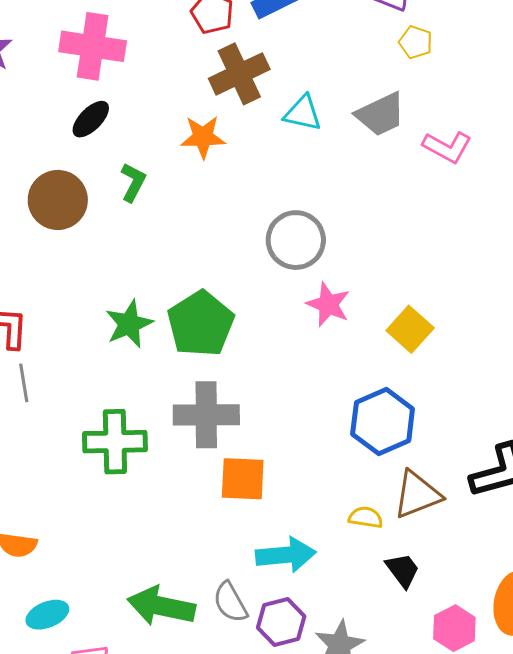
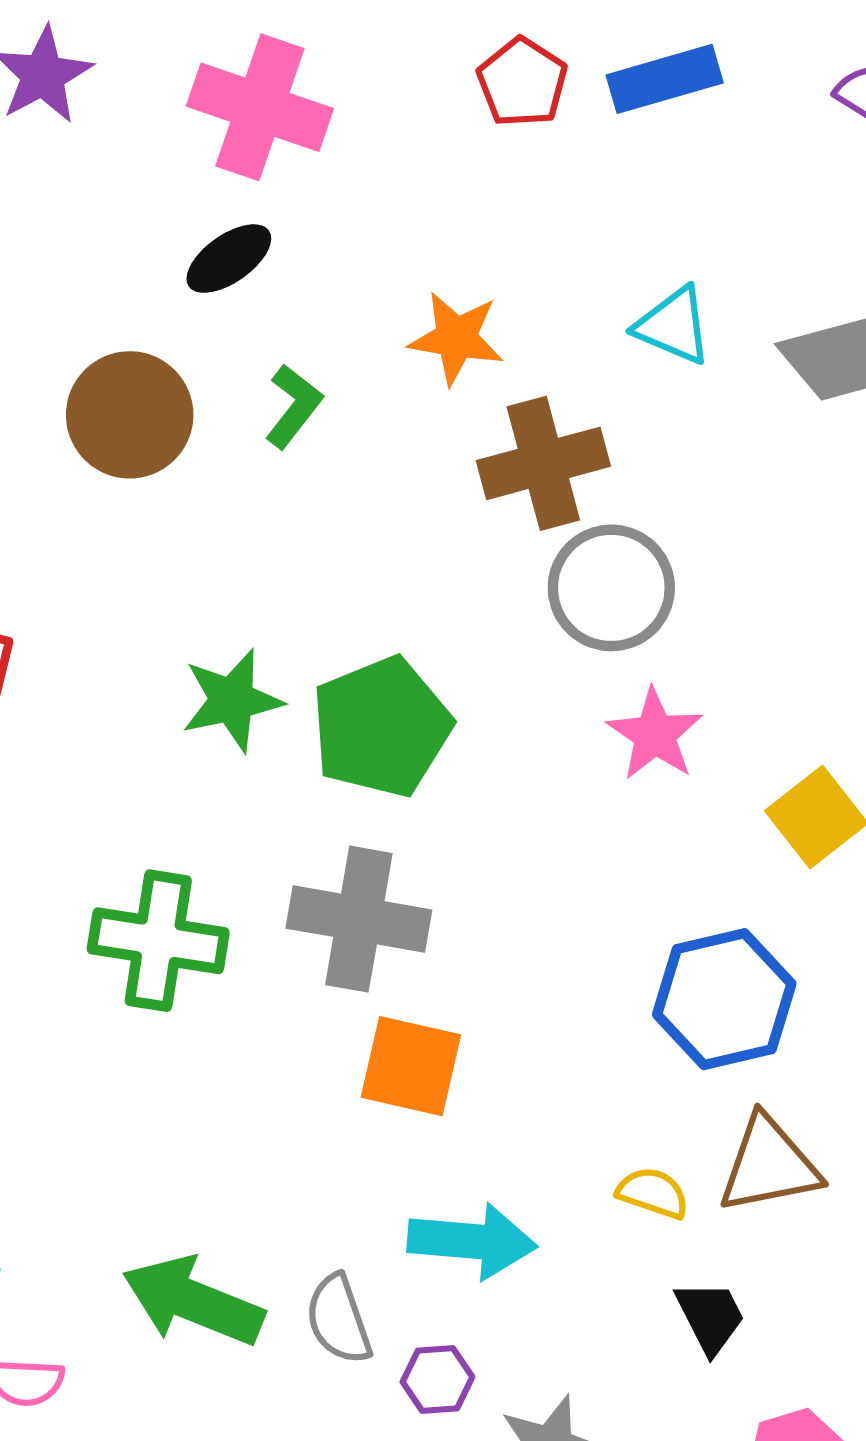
brown cross: (239, 74) -> (543, 463), moved
purple hexagon: (281, 622) -> (437, 1379), size x0.7

